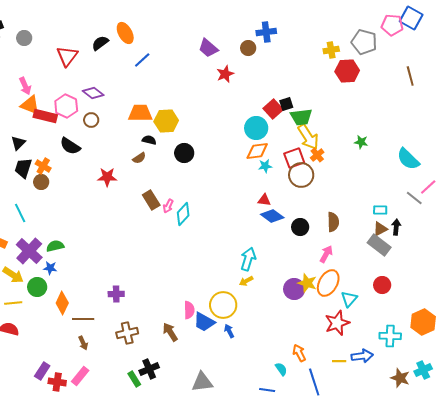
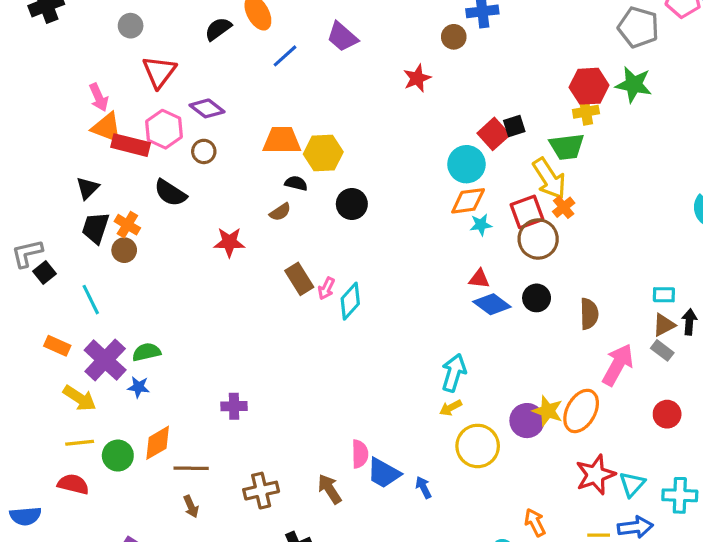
gray circle: (24, 38) -> (131, 26), moved
purple trapezoid: (208, 48) -> (342, 37), moved
yellow cross: (331, 50) -> (586, 112), moved
red triangle: (67, 56) -> (159, 72), moved
red hexagon: (347, 71) -> (589, 86), moved
green trapezoid: (301, 117) -> (567, 147), moved
green star: (361, 142) -> (634, 85), moved, size x1.6
black circle: (300, 227) -> (537, 298), moved
gray rectangle: (379, 245) -> (662, 350), size x0.6
pink arrow: (326, 254) -> (618, 365), moved, size x1.5
green circle: (37, 287) -> (118, 456), moved
purple cross: (116, 294) -> (234, 406), moved
cyan triangle: (349, 299) -> (632, 484), moved
orange diamond: (62, 303) -> (158, 443), turned 35
yellow circle: (223, 305) -> (478, 446), moved

